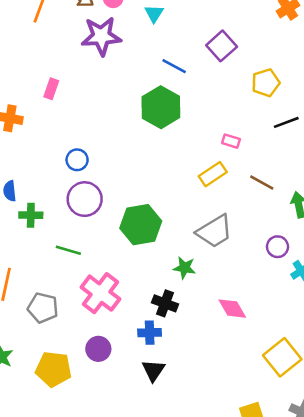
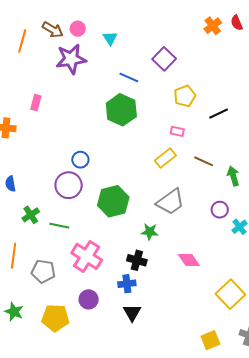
yellow pentagon: (266, 83) -> (185, 96), moved
blue circle: (77, 160) -> (80, 160), moved
green cross: (31, 215) -> (31, 215), moved, turned -30

